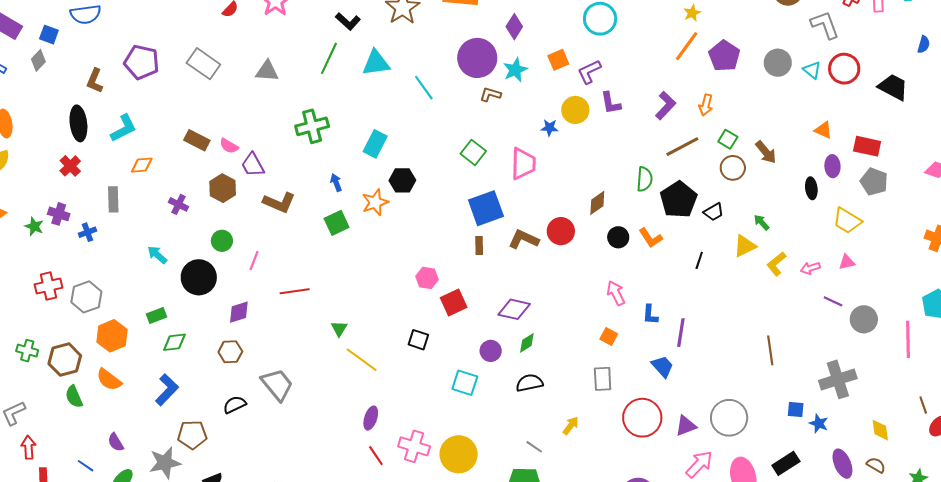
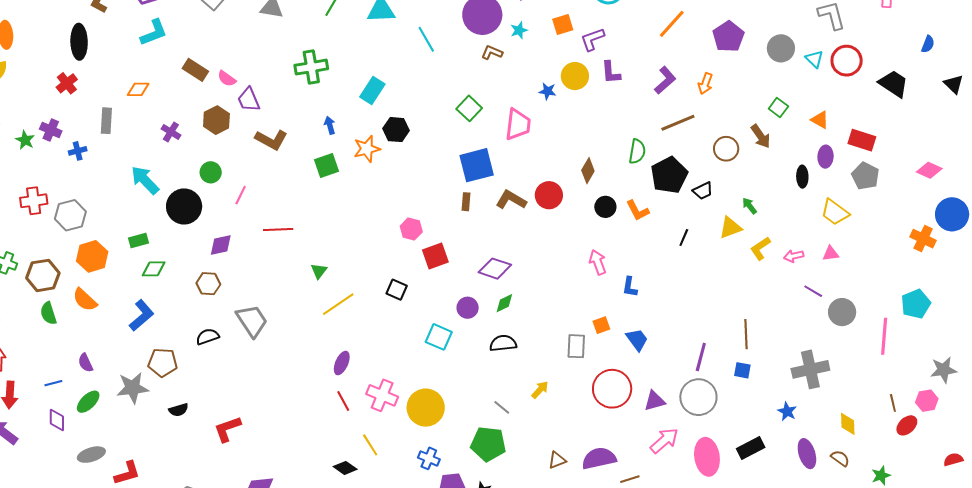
orange line: (687, 46) -> (672, 24), moved
cyan star: (515, 70) -> (519, 30), size x0.7
cyan L-shape: (124, 128) -> (154, 33), moved
green square: (728, 139) -> (778, 108), moved
brown diamond: (597, 203) -> (588, 171), turned -30
cyan arrow: (157, 255) -> (145, 180), size x1.5
purple line: (681, 333) -> (701, 357), moved
orange square: (609, 337) -> (601, 325), moved, turned 36
yellow line: (362, 360) -> (338, 304), turned -76
blue square: (796, 410) -> (742, 370), moved
blue line: (86, 466) -> (53, 383), turned -54

